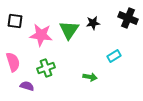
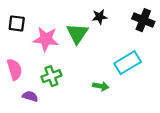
black star: (93, 23) -> (100, 17), moved
cyan rectangle: (114, 56) -> (128, 63), size x1.6

